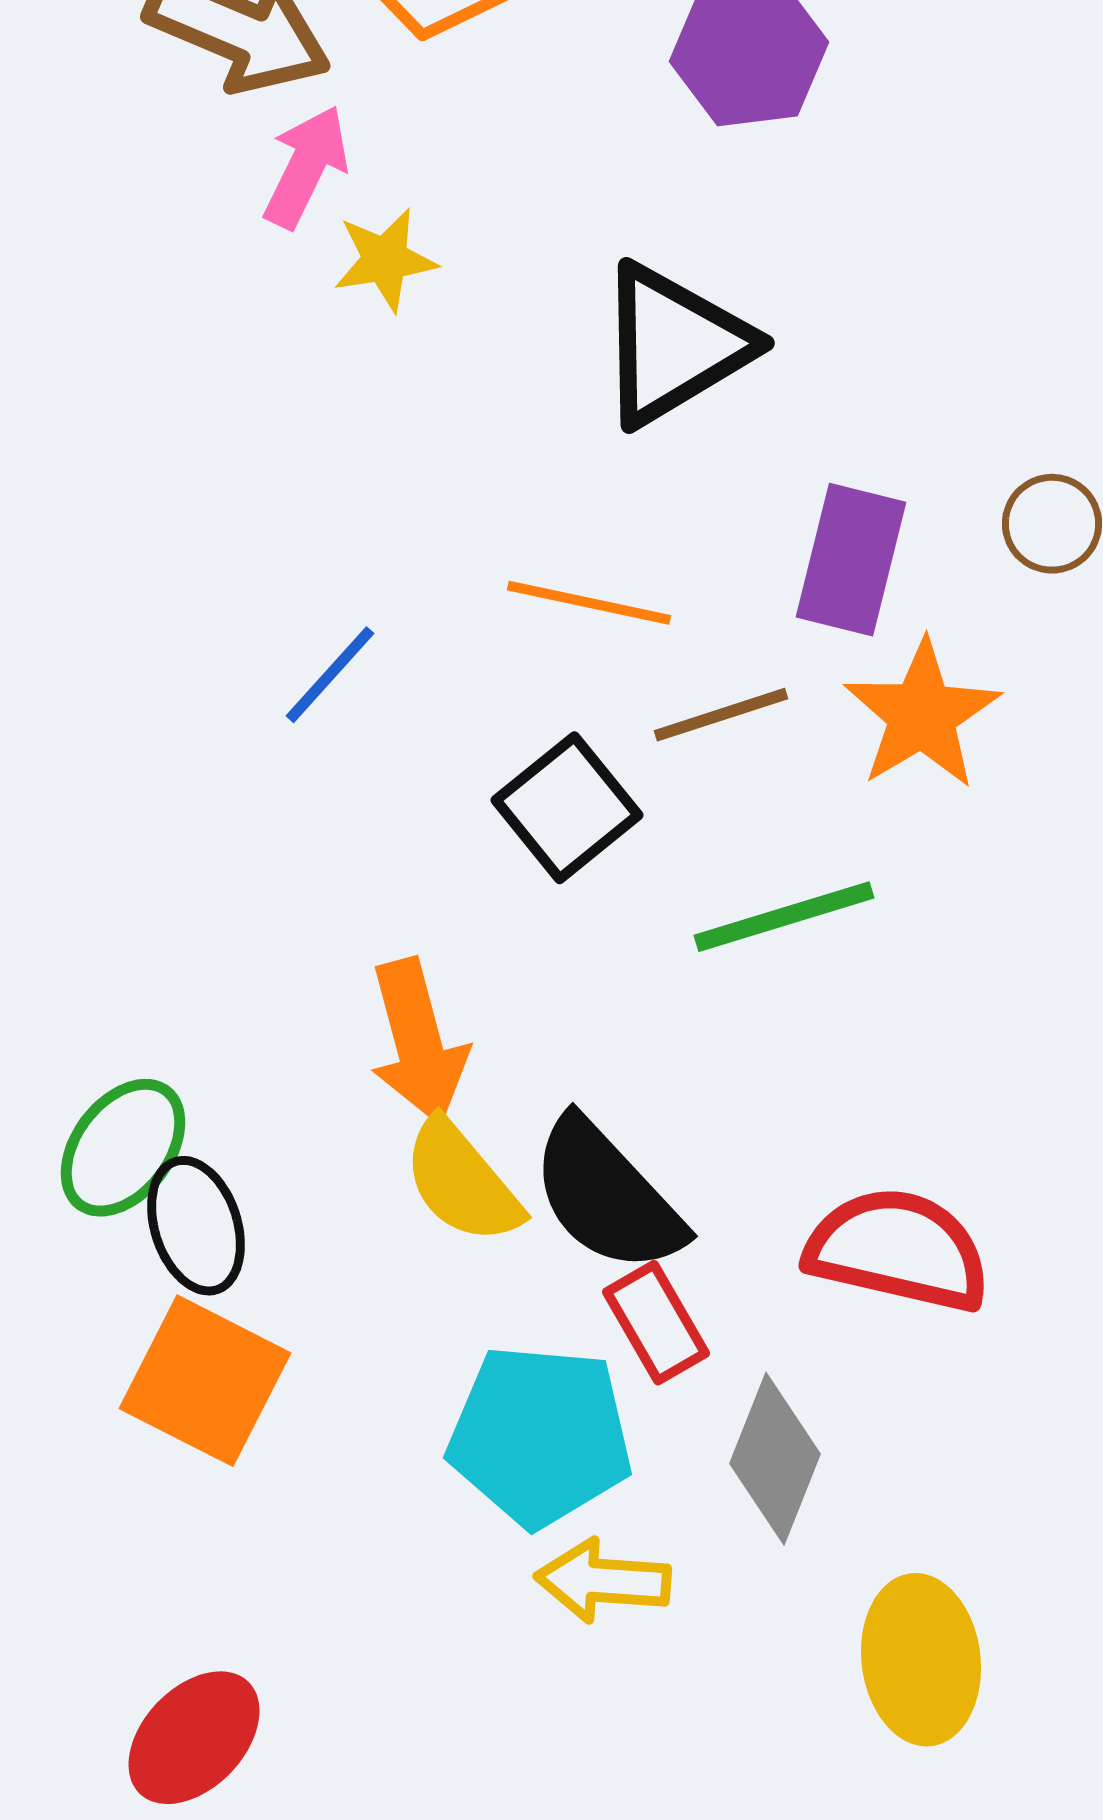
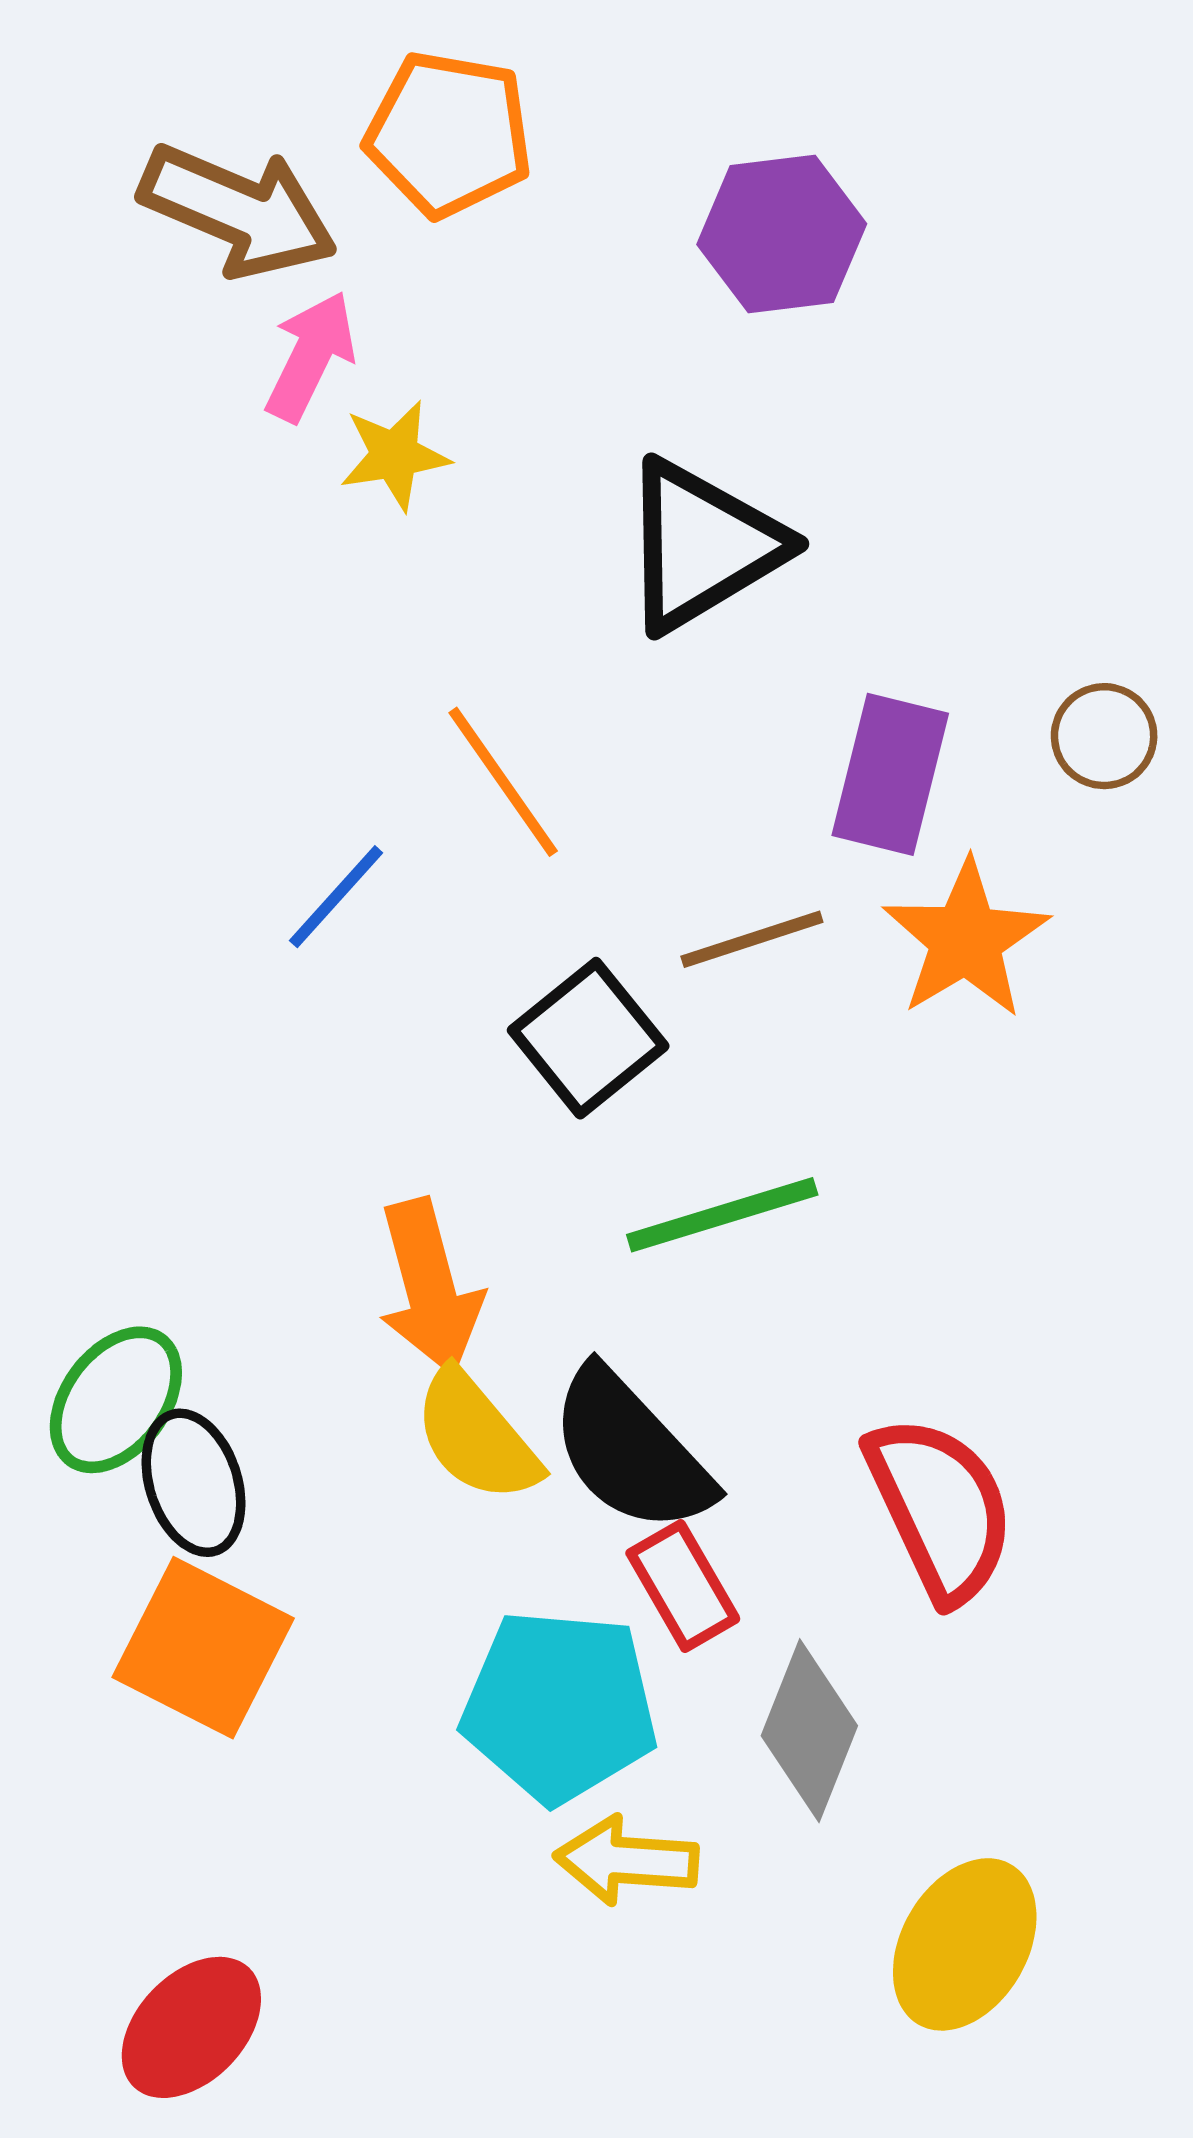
orange line: (589, 603) -> (503, 782), moved, turned 43
green line: (784, 917) -> (722, 1215), moved
red semicircle: (898, 1250) -> (940, 1508), turned 52
yellow ellipse: (921, 1660) -> (965, 1944), turned 37

